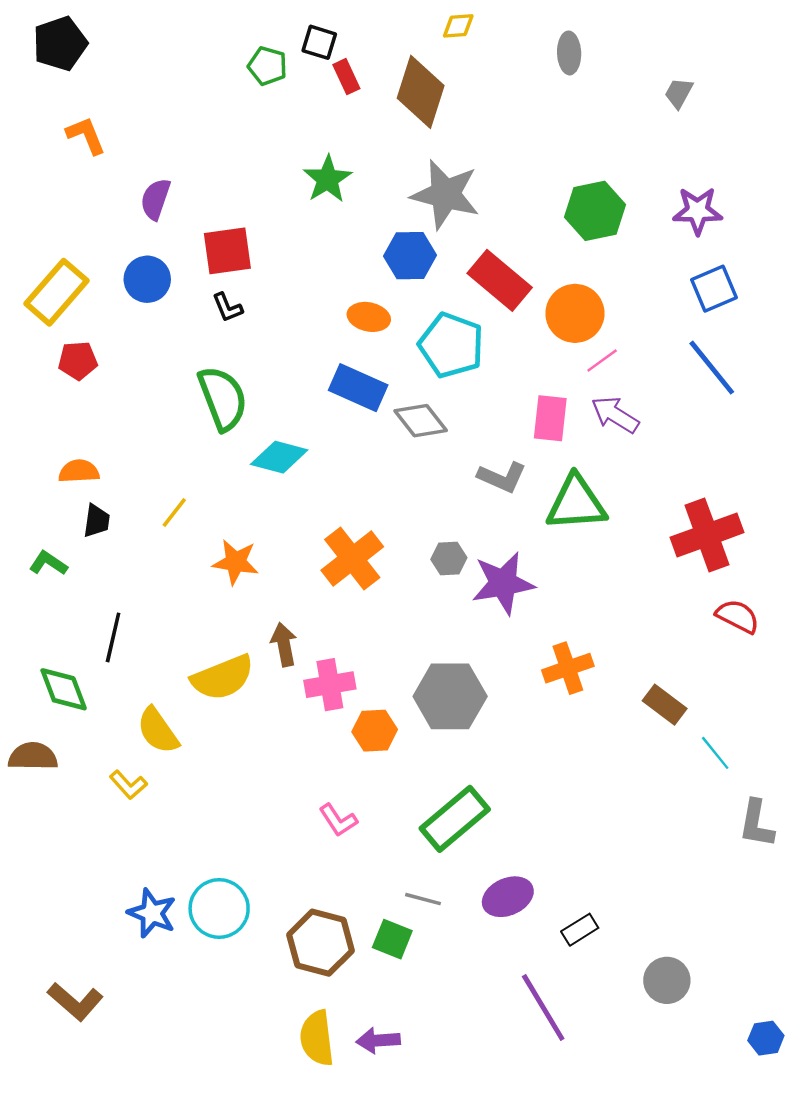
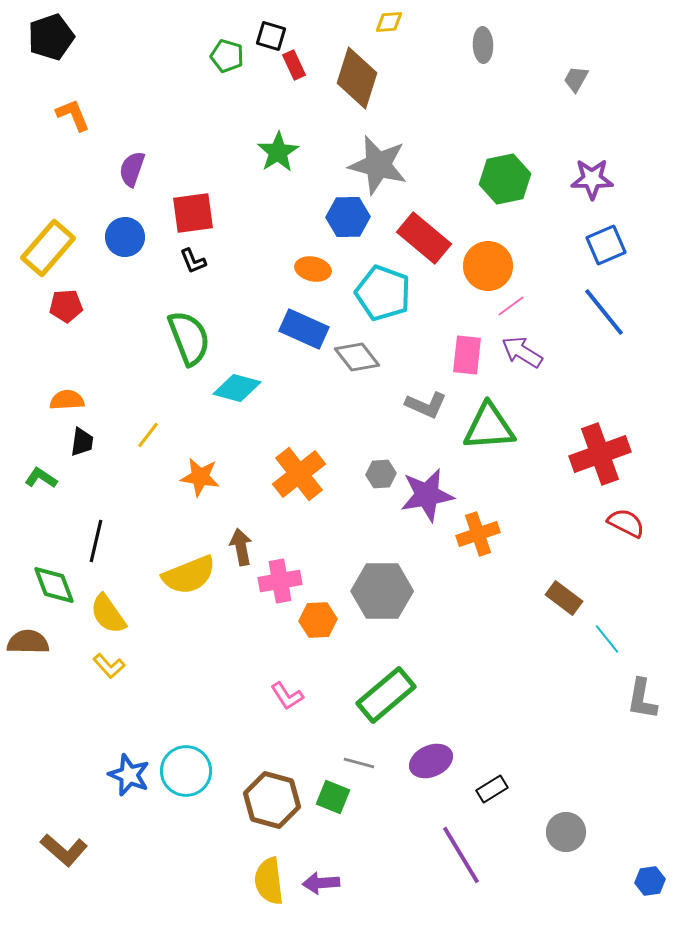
orange cross: (568, 668) -> (478, 534), moved
yellow semicircle: (158, 731) -> (108, 614), moved

